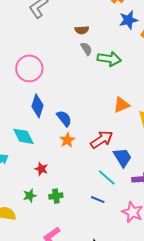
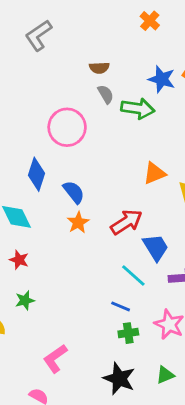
blue star: (128, 20) -> (162, 79), moved, turned 30
pink circle: (29, 68) -> (67, 127), moved
red star: (41, 169) -> (19, 260), moved
green cross: (56, 196) -> (128, 333), moved

